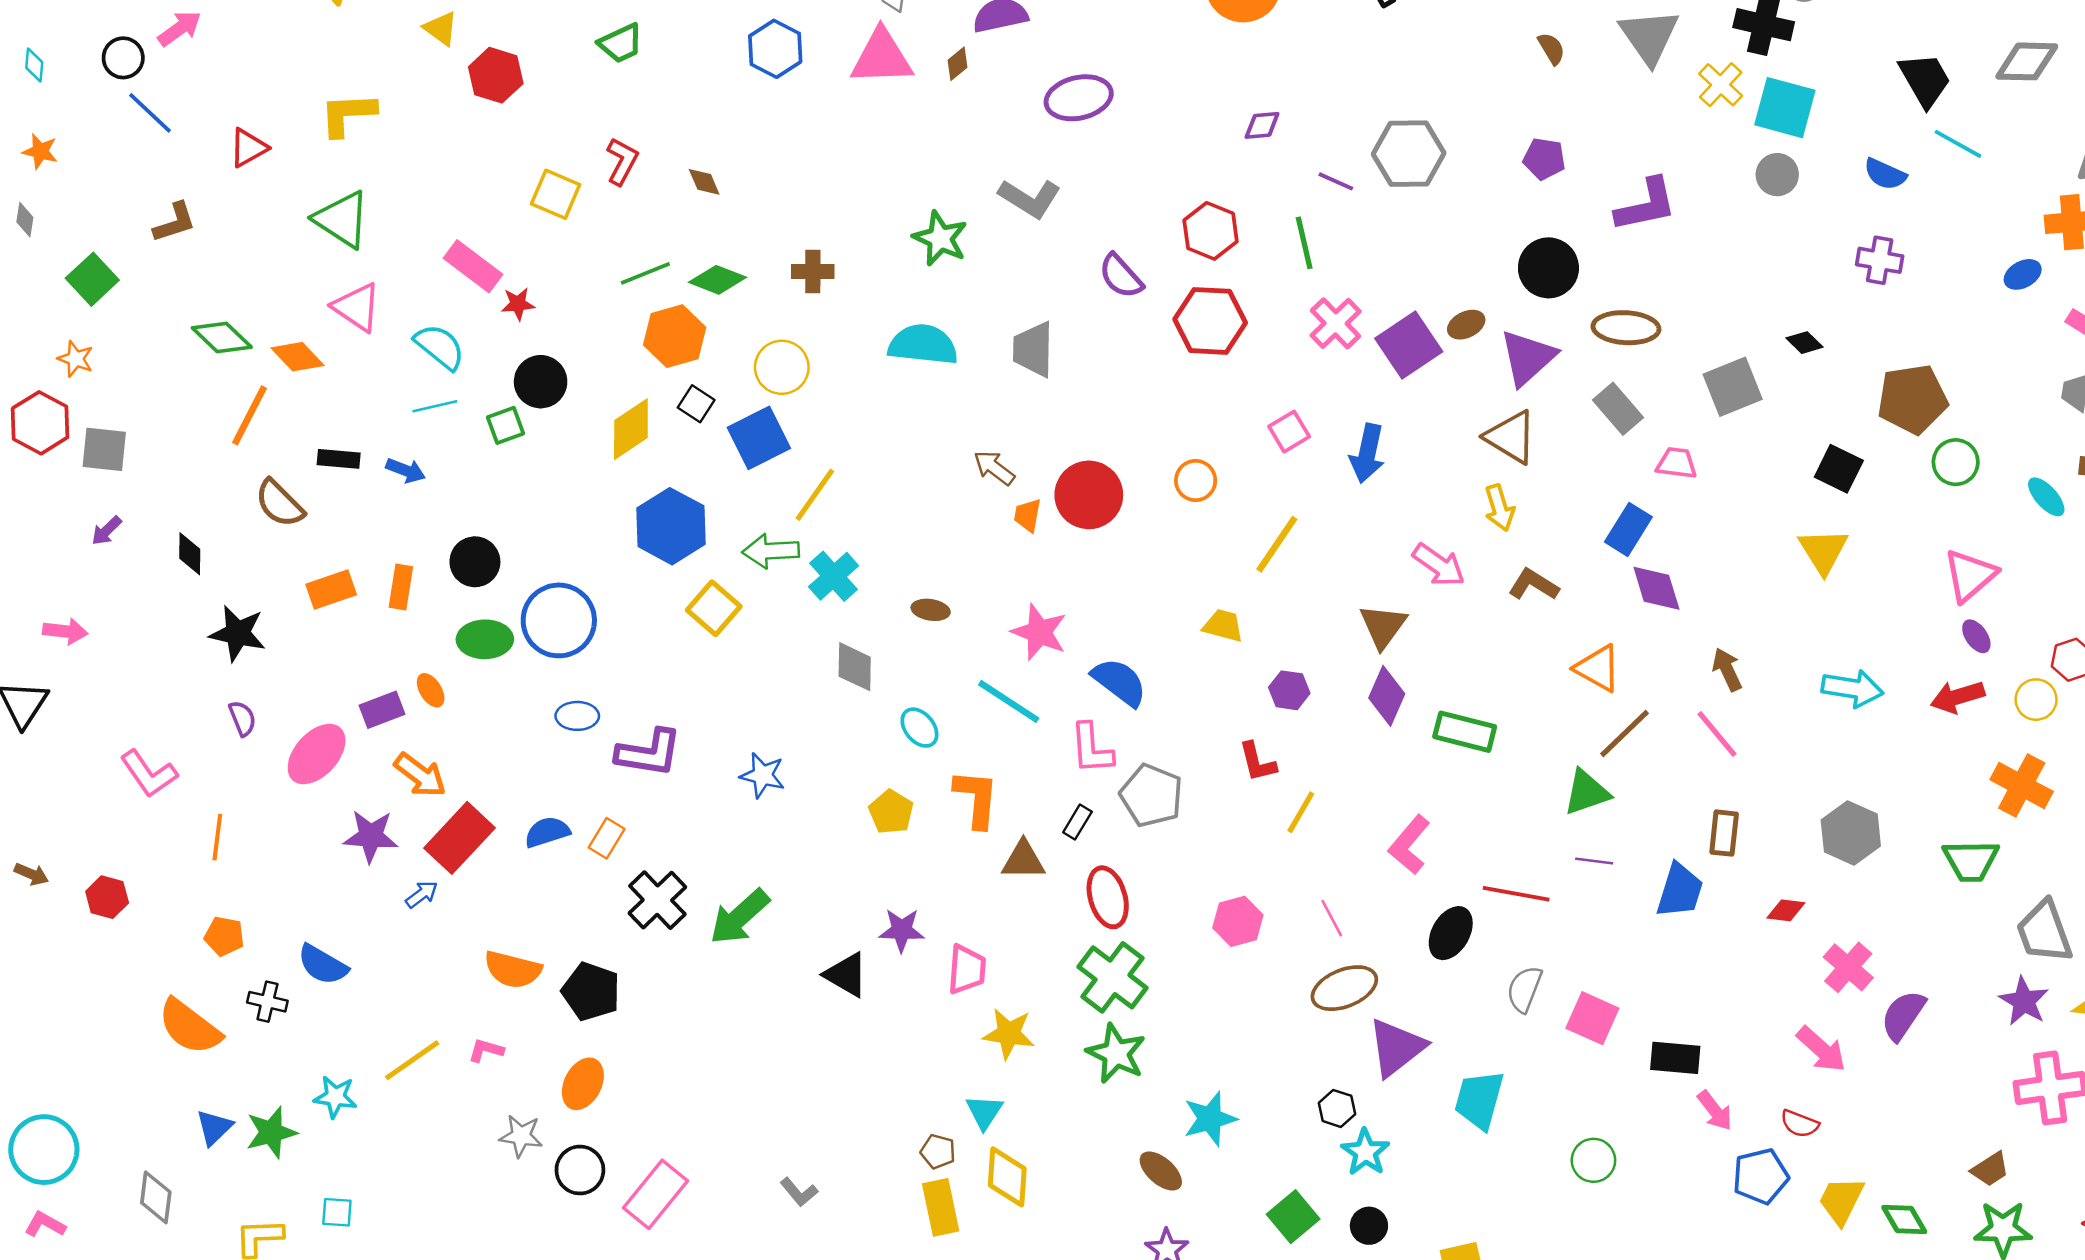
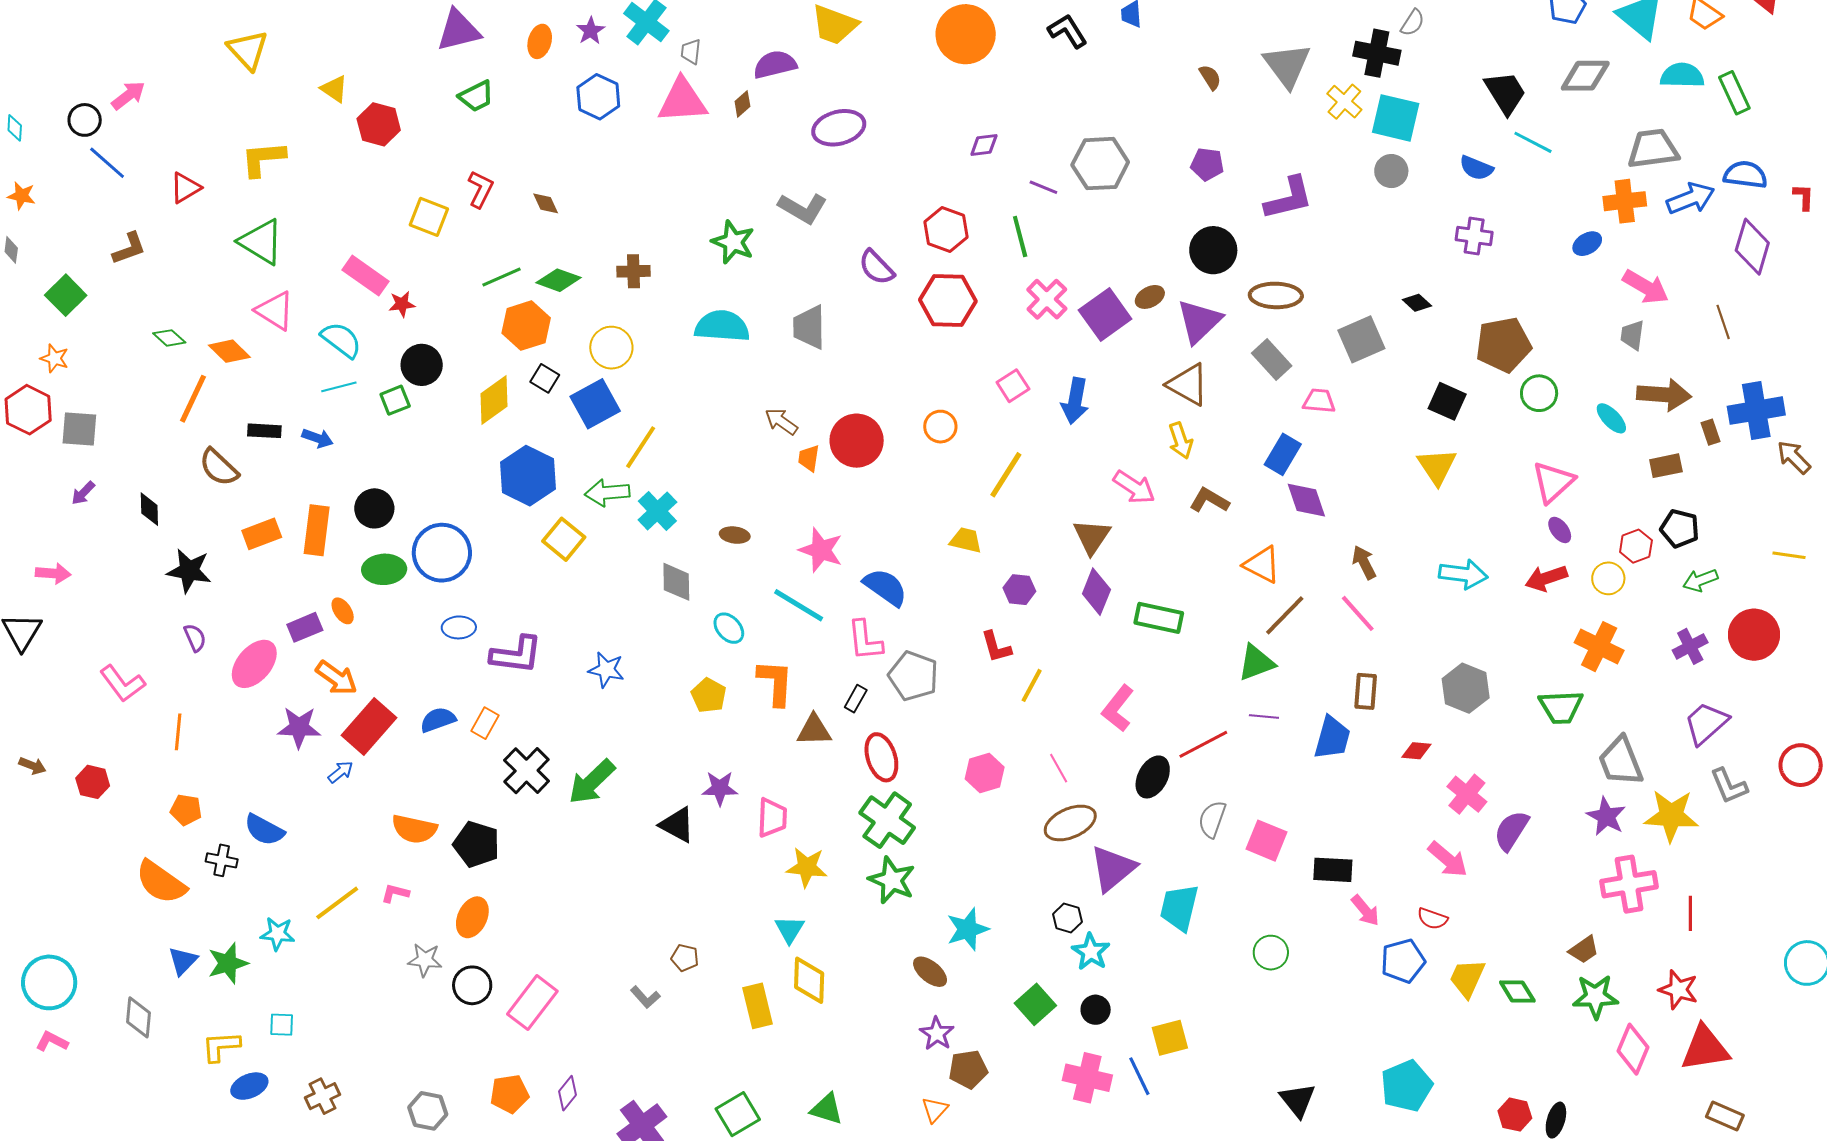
green diamond: (222, 338) -> (169, 338), size x0.7
orange rectangle: (401, 587) -> (317, 530), size x1.4
red line: (1516, 894) -> (1203, 744), turned -36
brown pentagon: (938, 1152) -> (685, 958), moved

